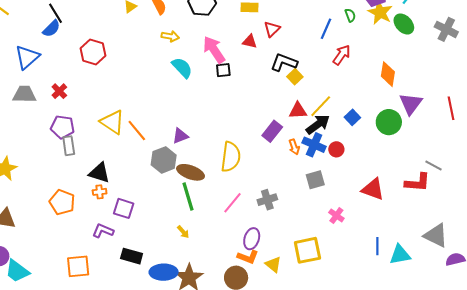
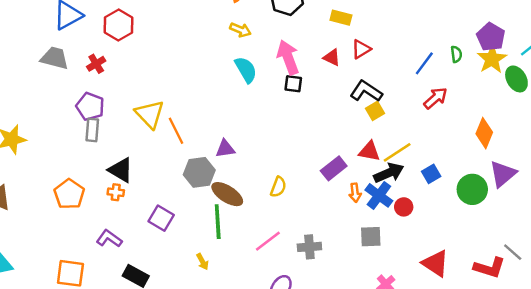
red hexagon: (93, 52) -> (119, 25), moved
yellow semicircle: (231, 157) -> (278, 187), size x0.6
purple square: (124, 208) -> (161, 218), moved

